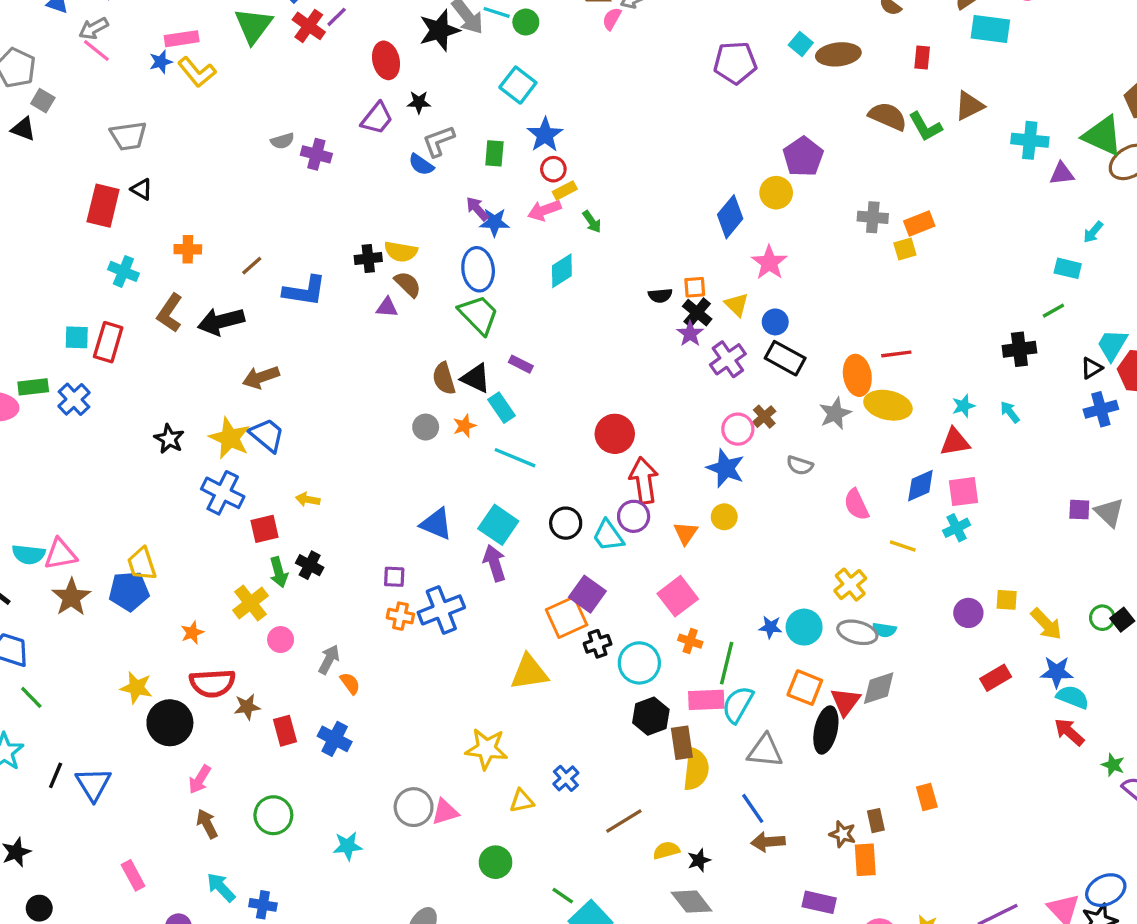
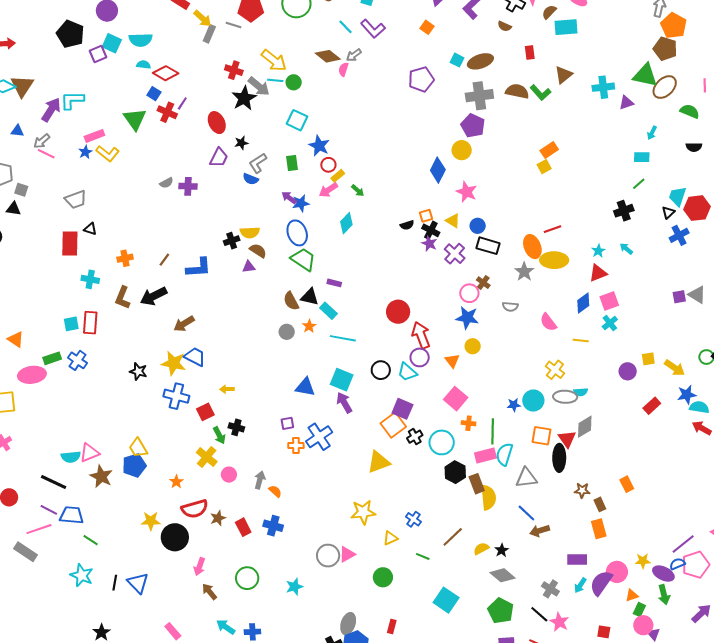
gray cross: (873, 217) -> (479, 96), moved, size x1.5
brown star: (843, 834) -> (582, 490), moved
green line: (563, 896) -> (423, 556), moved

